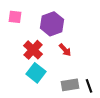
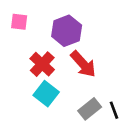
red arrow: (65, 50) -> (83, 64), size x1.6
gray rectangle: (70, 85) -> (90, 109), turned -30

